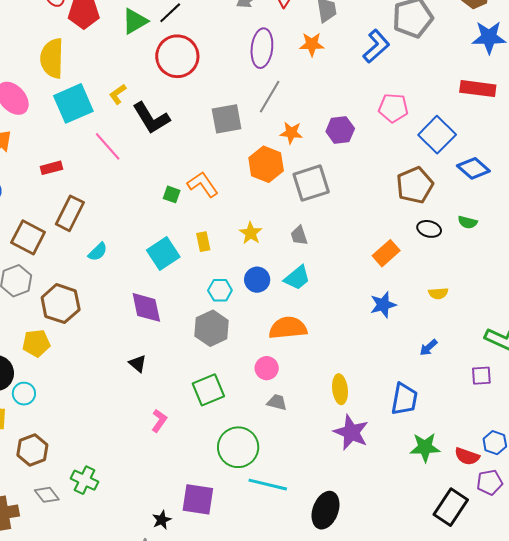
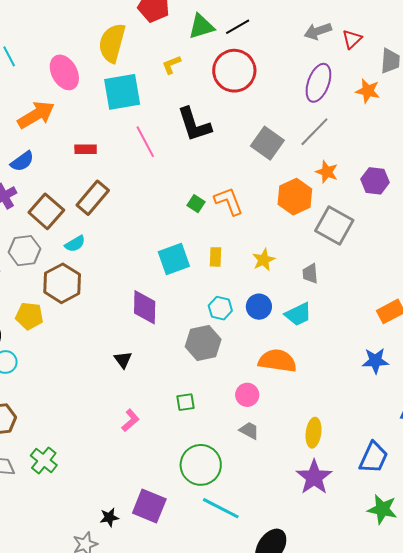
yellow L-shape: (118, 94) -> (172, 65), moved
gray square: (227, 119) -> (267, 143), turned 32
gray square: (311, 183) -> (334, 226), turned 33
cyan semicircle: (98, 252) -> (75, 244), moved
green square: (208, 390) -> (186, 402), size x0.6

